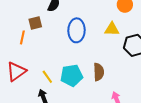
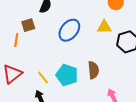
blue ellipse: (76, 30) -> (69, 30), turned 40
cyan pentagon: (72, 75) -> (67, 75), turned 30

